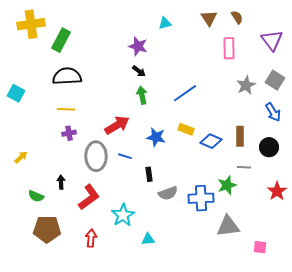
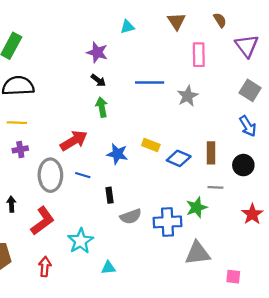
brown semicircle: (237, 17) -> (220, 20), moved
gray star: (246, 85) -> (188, 96), moved
blue line: (185, 93) -> (150, 83), moved, turned 35

